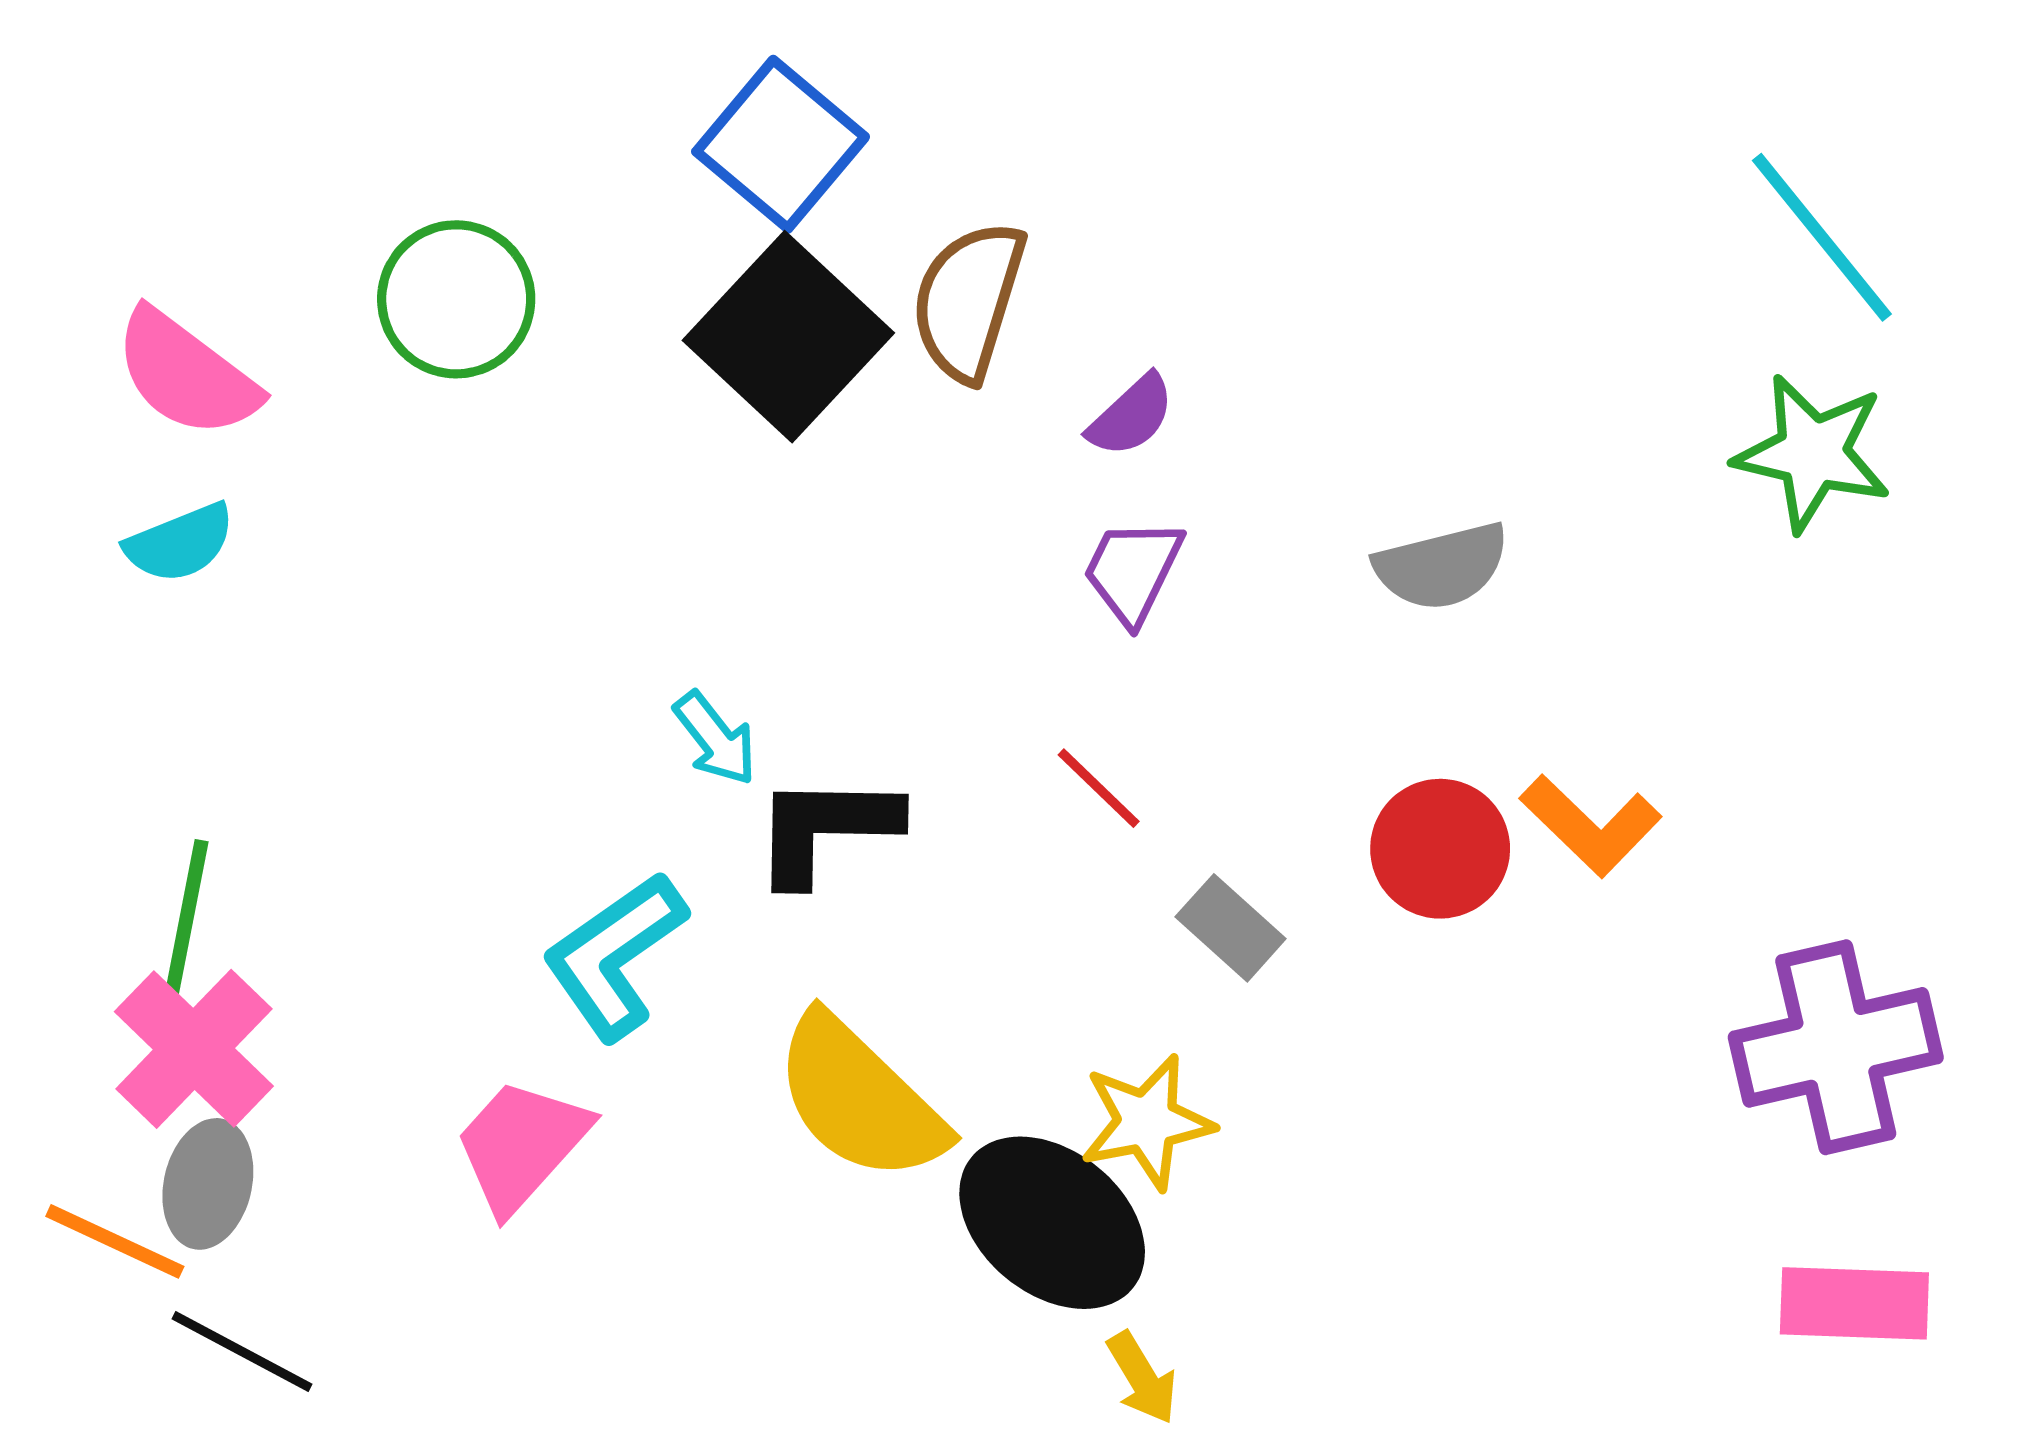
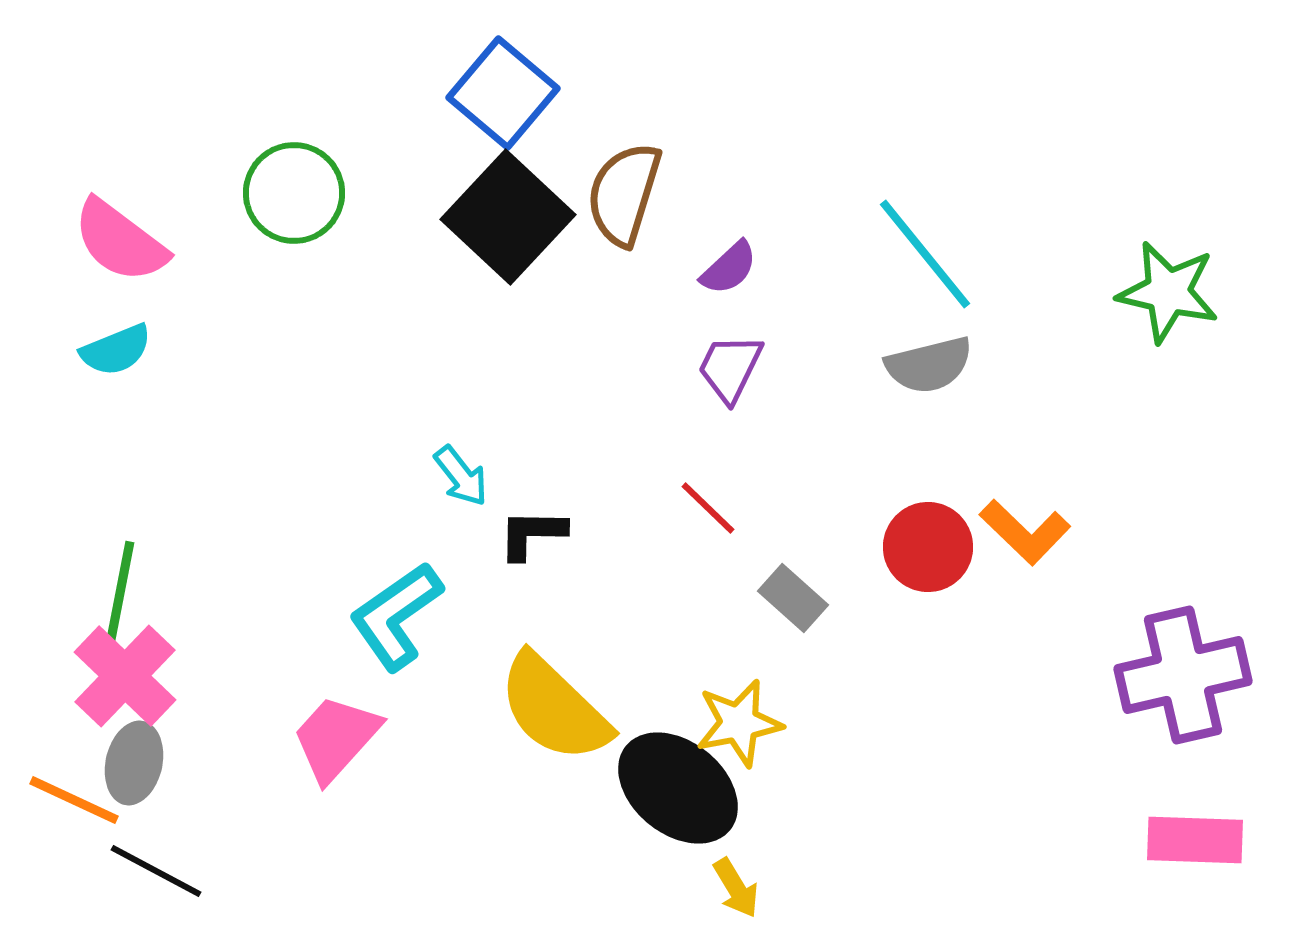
cyan line: (1822, 237) -> (925, 254), moved
black L-shape: (826, 829) -> (532, 534), size x0.7

